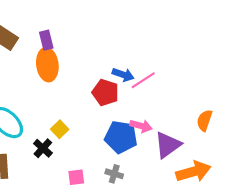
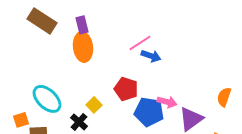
pink line: (143, 80) -> (140, 43), moved
red pentagon: (105, 92) -> (126, 89), moved

